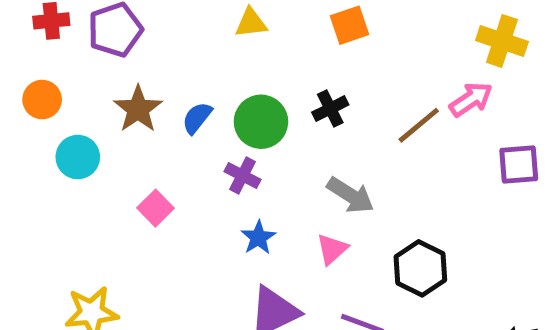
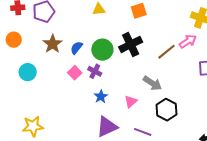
black cross: (330, 109) -> (131, 44), size x1.6
cyan circle: (78, 157) -> (28, 72), moved
gray arrow: (351, 195) -> (152, 83), moved
pink square: (155, 208) -> (75, 73), moved

